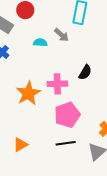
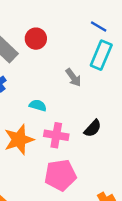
cyan semicircle: (40, 43) -> (38, 105), moved

